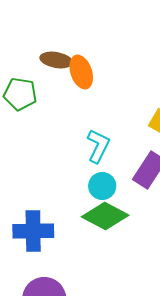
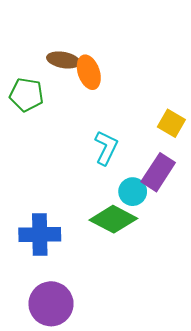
cyan circle: (102, 186) -> (133, 192), moved

